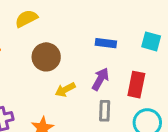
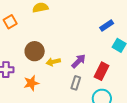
blue rectangle: (106, 43) -> (107, 26), moved, turned -56
brown circle: (46, 57) -> (35, 51), moved

